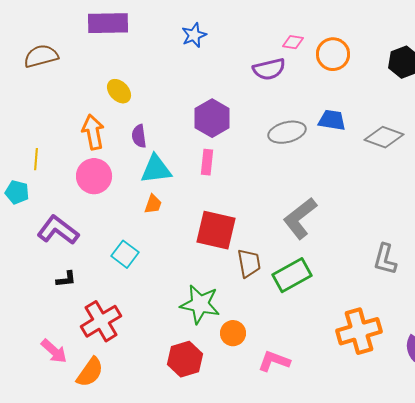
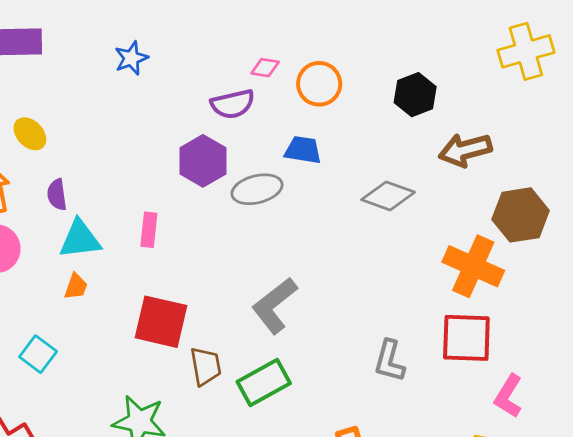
purple hexagon: (212, 118) -> (203, 161), moved
blue trapezoid: (332, 120) -> (303, 150), moved

